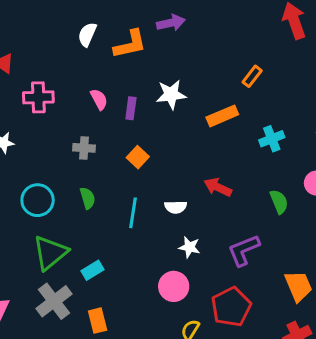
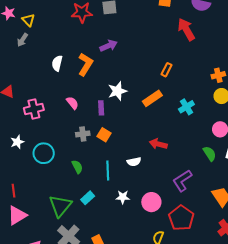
orange L-shape: (130, 44) -> (85, 64), turned -35
purple rectangle: (131, 108) -> (101, 108), moved
gray cross: (84, 148) -> (83, 134), moved
cyan circle: (38, 200) -> (44, 153), moved
green semicircle: (279, 202) -> (210, 154), moved
white star: (189, 247) -> (123, 197), moved
cyan rectangle: (92, 270) -> (88, 198), moved
pink circle: (174, 286) -> (151, 202), moved

